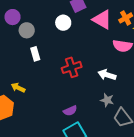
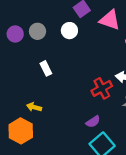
gray circle: (27, 30) -> (37, 31), moved
red cross: (72, 67) -> (102, 88), moved

